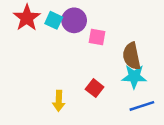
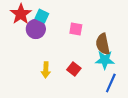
purple circle: (74, 20) -> (36, 29), moved
yellow arrow: (59, 101) -> (46, 70), moved
blue line: (142, 106) -> (111, 83), turned -48

